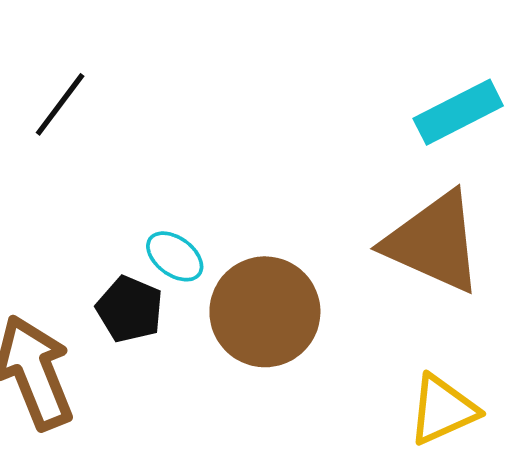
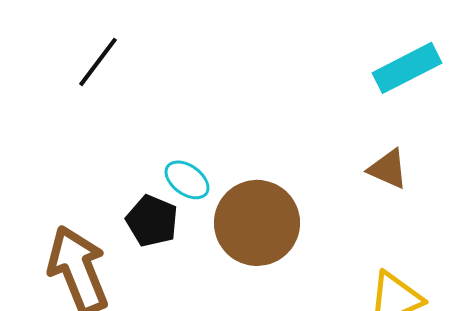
brown triangle: (434, 242) -> (388, 169), size x0.5

